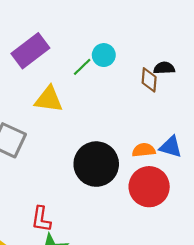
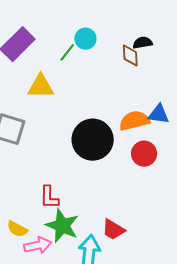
orange semicircle: (144, 150) -> (134, 121), size x1.4
red circle: (149, 187) -> (144, 154), size x0.7

